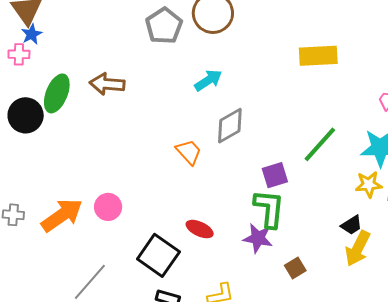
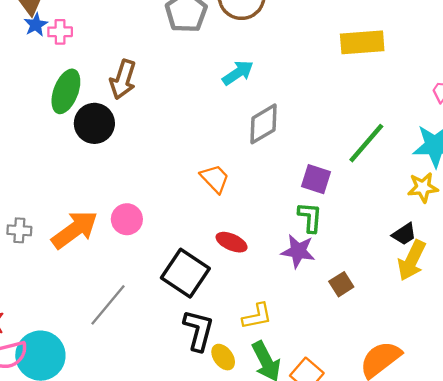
pink cross: (19, 54) -> (60, 32), moved
brown arrow: (107, 84) -> (123, 79), turned -76
black circle: (26, 115) -> (94, 123), moved
orange trapezoid: (189, 152) -> (215, 179), moved
purple square: (275, 175) -> (316, 179), turned 36
green L-shape: (269, 209) -> (310, 217), size x0.7

